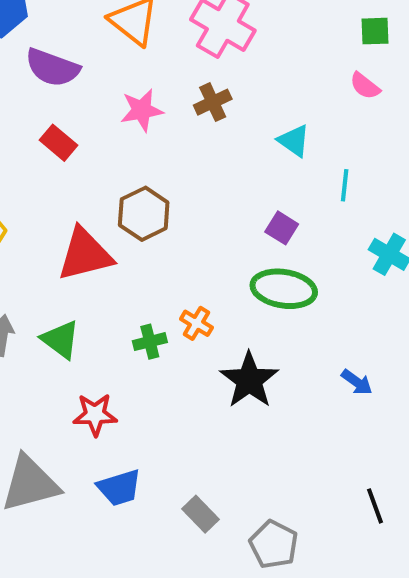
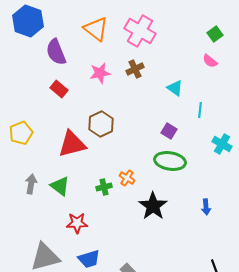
green square: (375, 31) -> (215, 34), turned -35
purple semicircle: (52, 68) -> (56, 52), turned 48
blue arrow: (357, 382) -> (206, 207), turned 49

